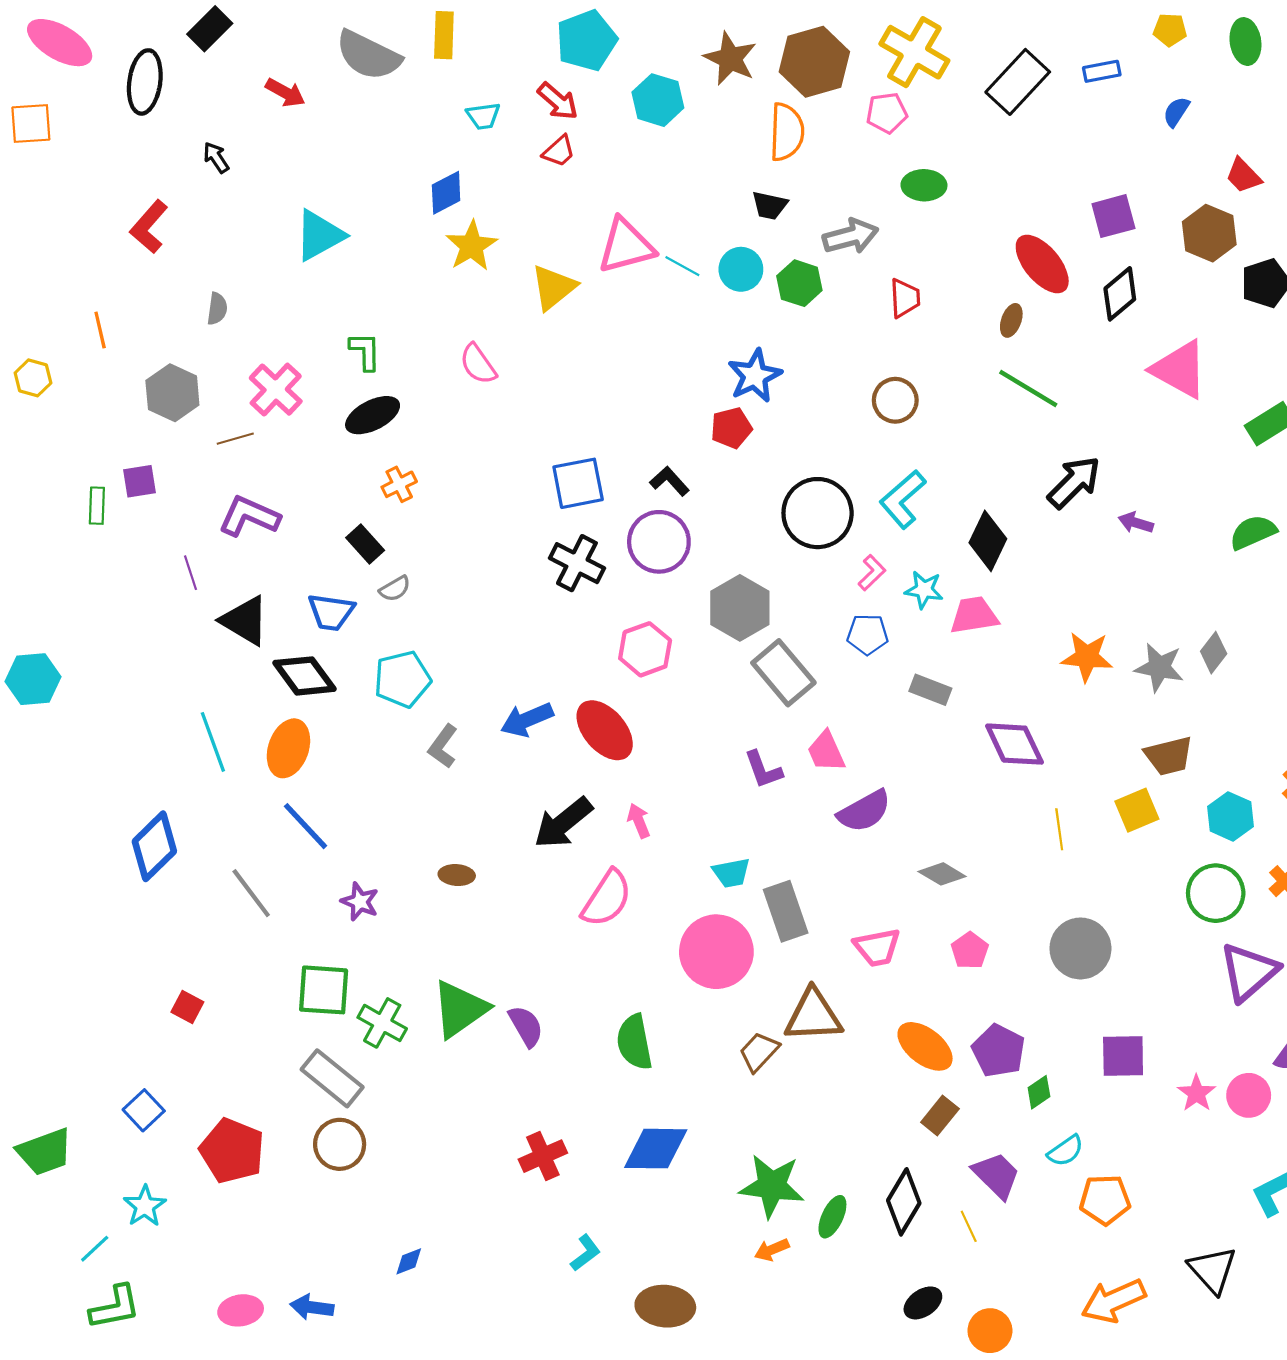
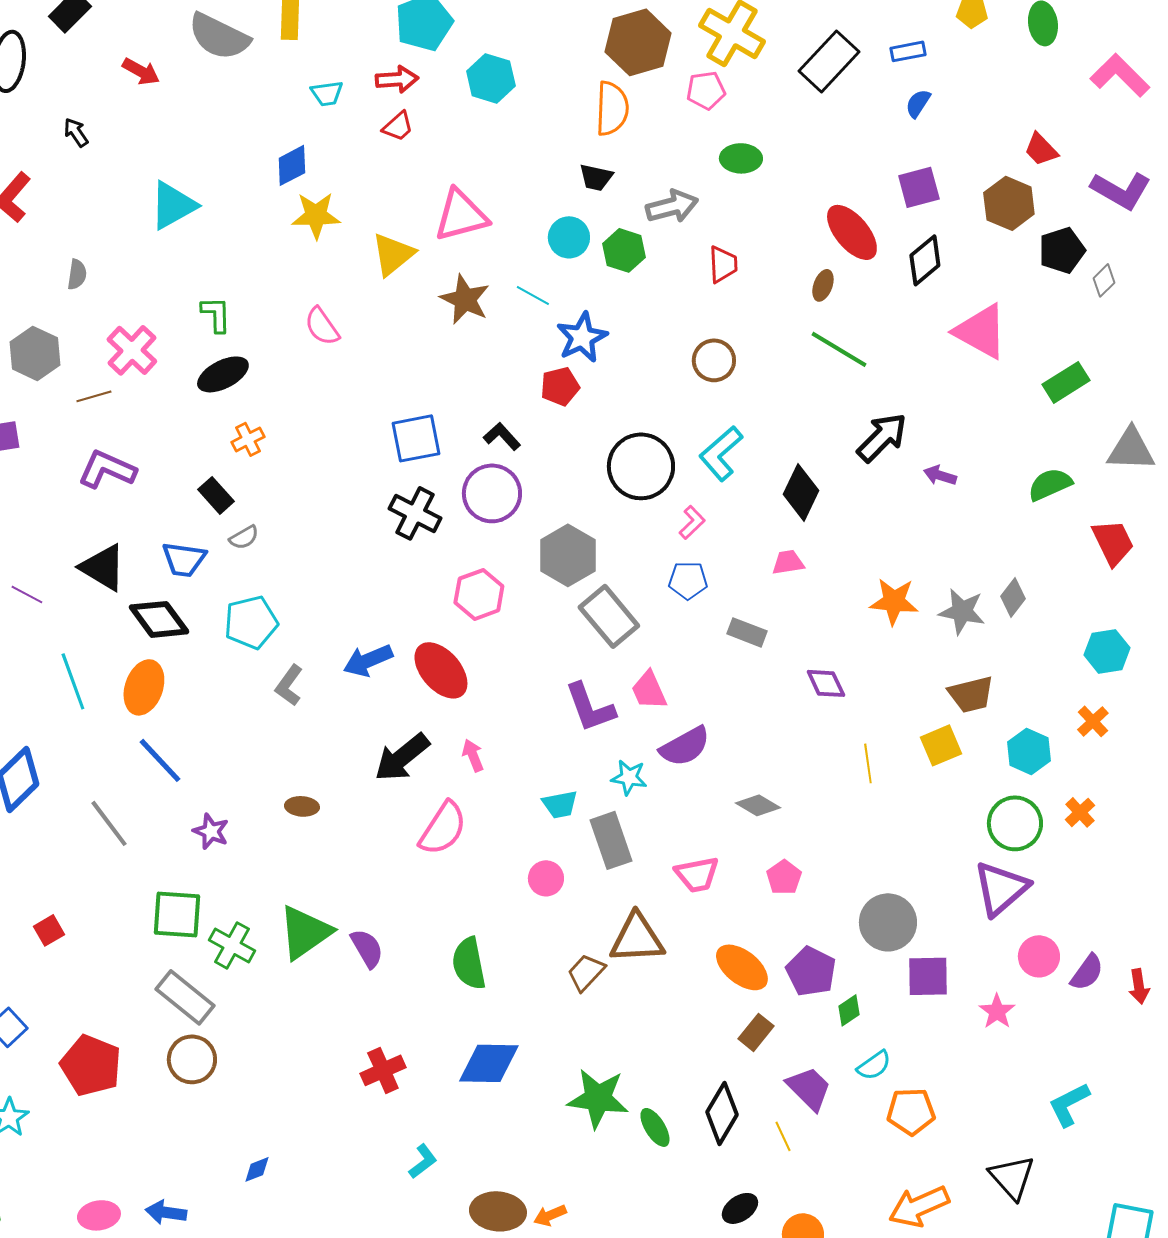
brown star: (730, 59) -> (465, 299), moved
red arrow: (558, 101) -> (397, 79), turned -45
blue semicircle: (1176, 112) -> (918, 103), moved
yellow star: (472, 246) -> (316, 215), turned 30
cyan line: (682, 266) -> (533, 295), moved
purple line: (191, 573) -> (27, 594), moved, turned -44
cyan star: (924, 590) -> (629, 777), moved
pink trapezoid: (974, 615) -> (788, 562), size x0.7
purple diamond: (1014, 744) -> (826, 683), size x0.7
purple L-shape: (763, 770) -> (590, 707), size x1.4
gray circle: (1080, 948) -> (888, 922), moved
pink circle: (716, 952) -> (546, 878), size x0.5
purple triangle: (1249, 972) -> (1001, 888), moved
red square: (187, 1007) -> (49, 930), turned 32
pink circle: (1249, 1095) -> (1039, 956), moved
green ellipse: (832, 1217) -> (655, 1127), turned -57
orange arrow: (772, 1250) -> (550, 1215), moved

